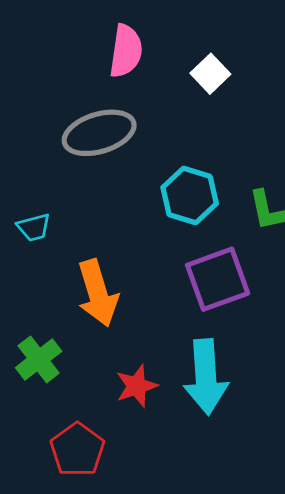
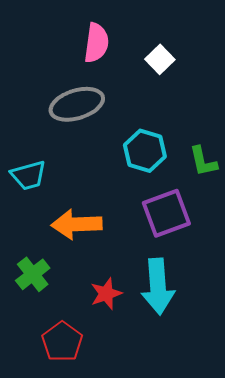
cyan trapezoid: (34, 227) -> (28, 175), size x1.4
orange arrow: (98, 293) -> (77, 224), turned 105

